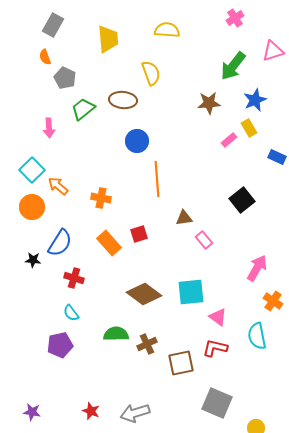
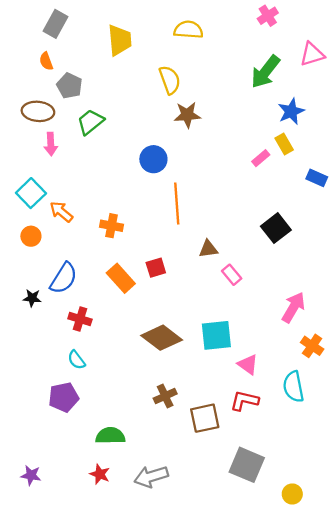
brown ellipse: (123, 100) -> (38, 111), moved
brown star: (209, 103) -> (187, 115), moved
orange circle: (32, 207) -> (31, 236), size x0.7
green semicircle: (116, 334) -> (110, 436), moved

